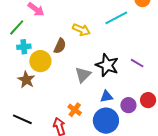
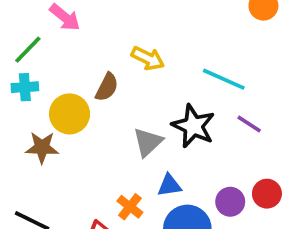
cyan line: (116, 18) -> (224, 79), moved, turned 50
cyan cross: (24, 47) -> (25, 87), moved
brown star: (26, 80) -> (42, 147), turned -30
blue triangle: (106, 96) -> (169, 185), moved

